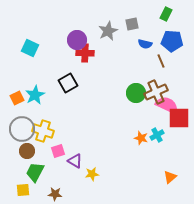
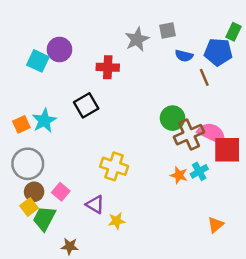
green rectangle: (166, 14) -> (233, 32), moved
purple circle: (77, 40) -> (59, 49), moved
brown cross: (156, 92) -> (189, 135), moved
yellow cross: (43, 131) -> (114, 166), moved
pink square: (58, 151) -> (61, 192), moved, turned -32
yellow square: (23, 190) -> (29, 207), moved, turned -32

